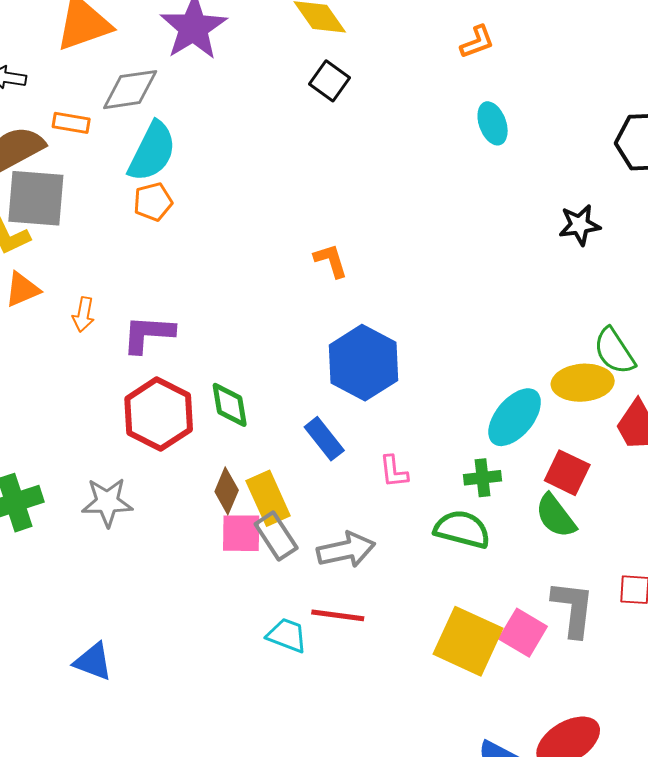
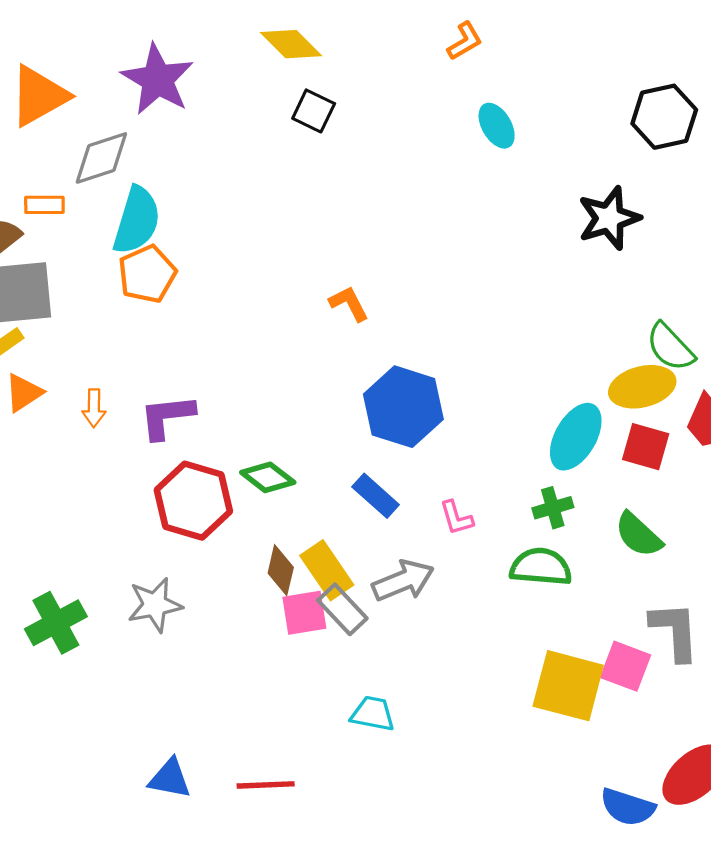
orange pentagon: (153, 202) -> (147, 274), size x1.4
black star: (580, 225) -> (609, 218), size x1.4
green diamond: (230, 405) -> (268, 477), turned -33
red square: (567, 473) -> (646, 447), moved
gray arrow: (346, 550) -> (403, 581), moved
red line: (338, 615) -> (266, 785), moved

